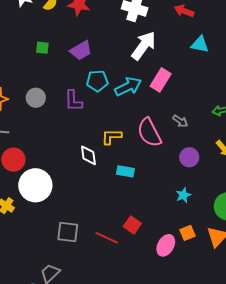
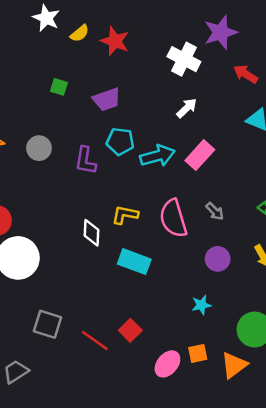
white arrow: (144, 46) -> (187, 108), size x0.6
cyan rectangle: (125, 171) -> (134, 262), size x1.4

